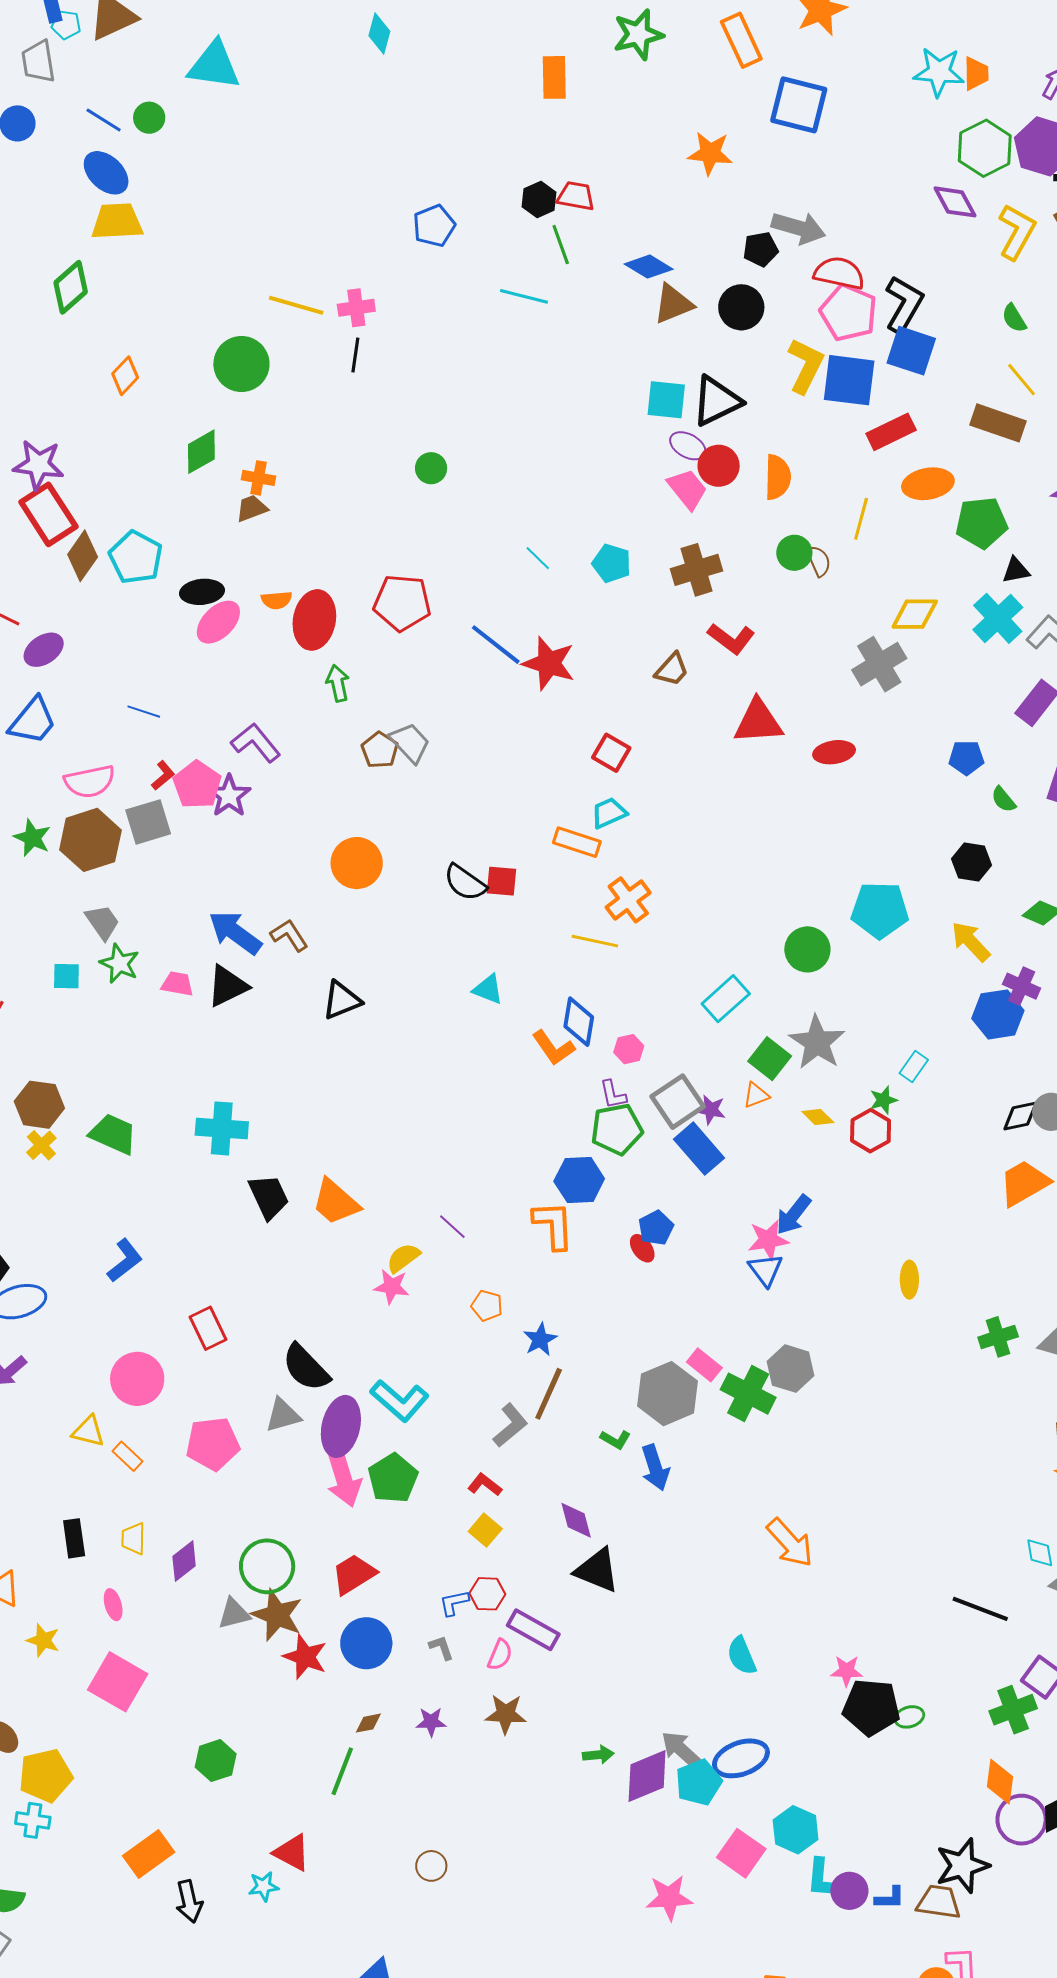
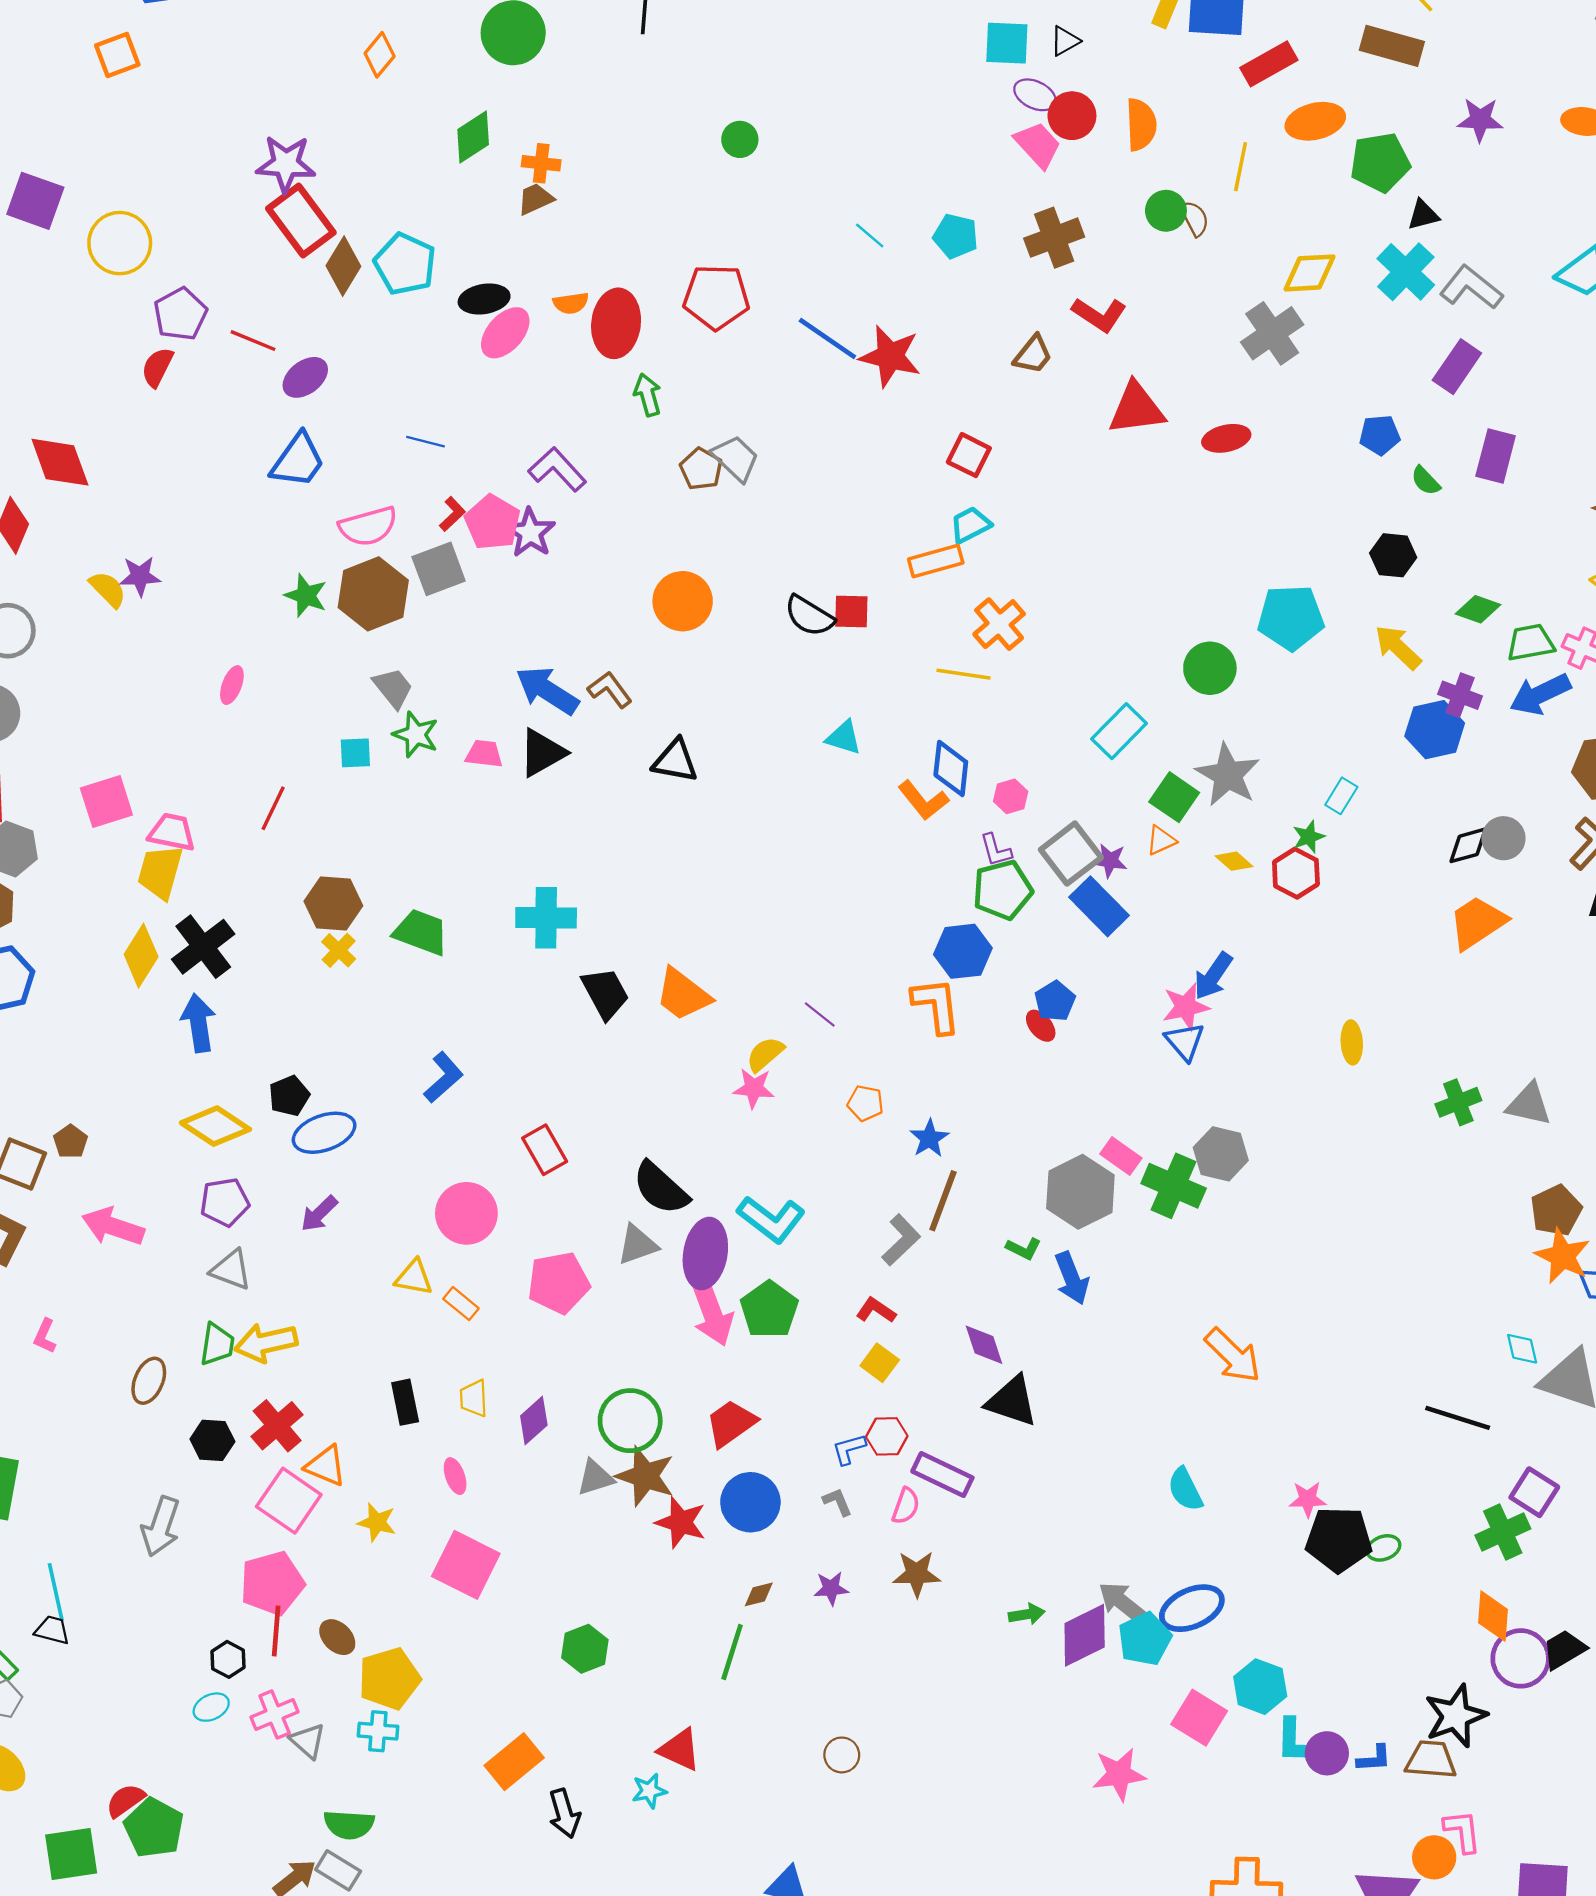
black triangle: (717, 401) -> (1065, 41), size x0.5
orange rectangle: (577, 842) -> (936, 561), turned -30
black triangle: (342, 1000) -> (675, 761), turned 36

